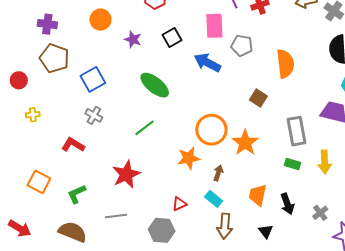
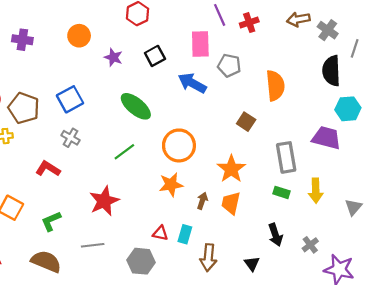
brown pentagon: (54, 58) -> (24, 108), moved
orange circle: (211, 130) -> (179, 145), moved
orange trapezoid: (258, 195) -> (231, 203), moved
cyan rectangle: (214, 199) -> (185, 234), moved, turned 66
red triangle: (179, 204) -> (160, 233), turned 35

